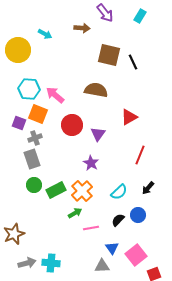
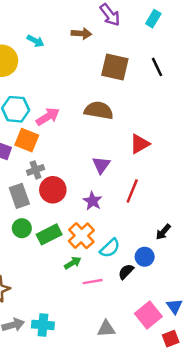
black line: (133, 62) -> (157, 67), moved
pink arrow: (55, 95) -> (48, 117), turned 108
red circle: (72, 125) -> (53, 190), moved
gray cross: (35, 138) -> (35, 170), moved
red line: (140, 155) -> (132, 191), moved
cyan semicircle: (119, 192) -> (110, 248), moved
blue circle: (138, 215) -> (145, 257), moved
blue triangle: (112, 248) -> (174, 306), moved

